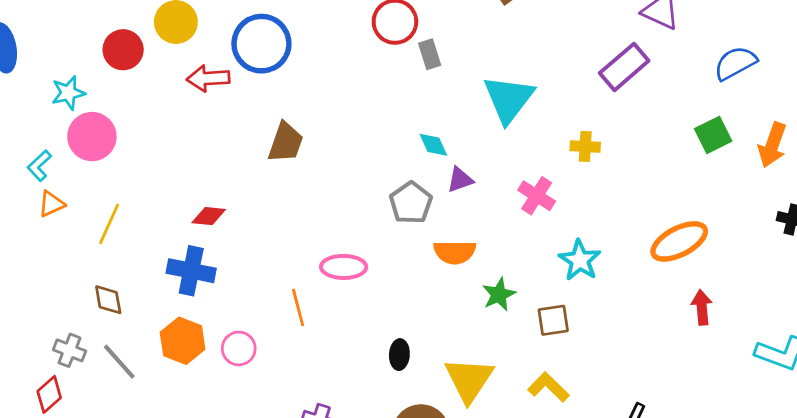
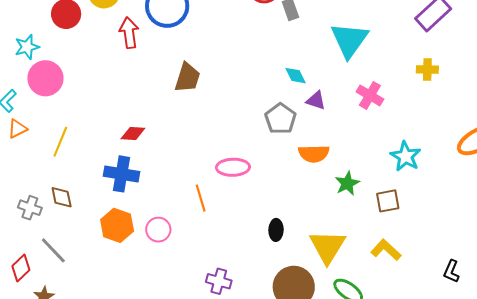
red arrow: (208, 78) -> (129, 33), turned 88
yellow cross: (585, 147) -> (427, 69), moved
purple triangle: (460, 180) -> (316, 100), turned 40
pink cross: (537, 196) -> (370, 95), moved
gray cross: (70, 350) -> (30, 208), moved
gray line: (119, 362) -> (53, 250), moved

